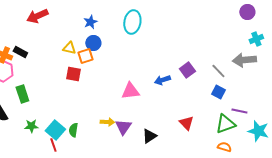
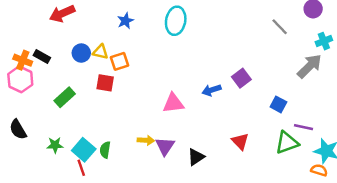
blue circle: (93, 43) -> (81, 53), moved
gray arrow: (244, 60) -> (310, 66), turned 140
gray line: (218, 71) -> (280, 27), moved
green rectangle: (22, 94) -> (65, 97), moved, turned 66
orange semicircle: (224, 147) -> (319, 170), moved

